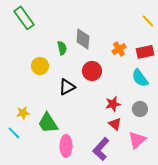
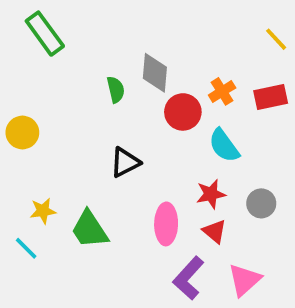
yellow circle: (40, 66) -> (22, 133), moved
red circle: (92, 71) -> (183, 112), moved
cyan semicircle: (140, 78) -> (224, 146), moved
pink triangle: (137, 140) -> (244, 280), moved
pink ellipse: (66, 146) -> (166, 224), moved

